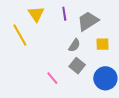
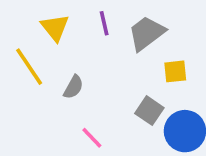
gray semicircle: (74, 45) -> (73, 87), moved
gray square: (77, 66) -> (149, 111), moved

